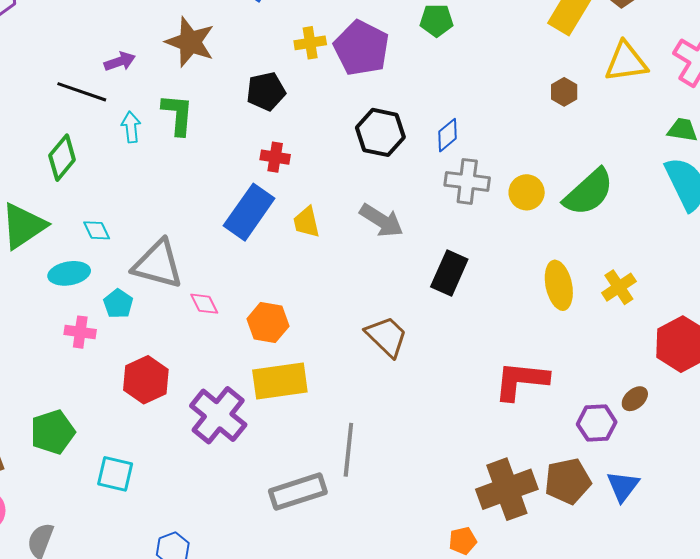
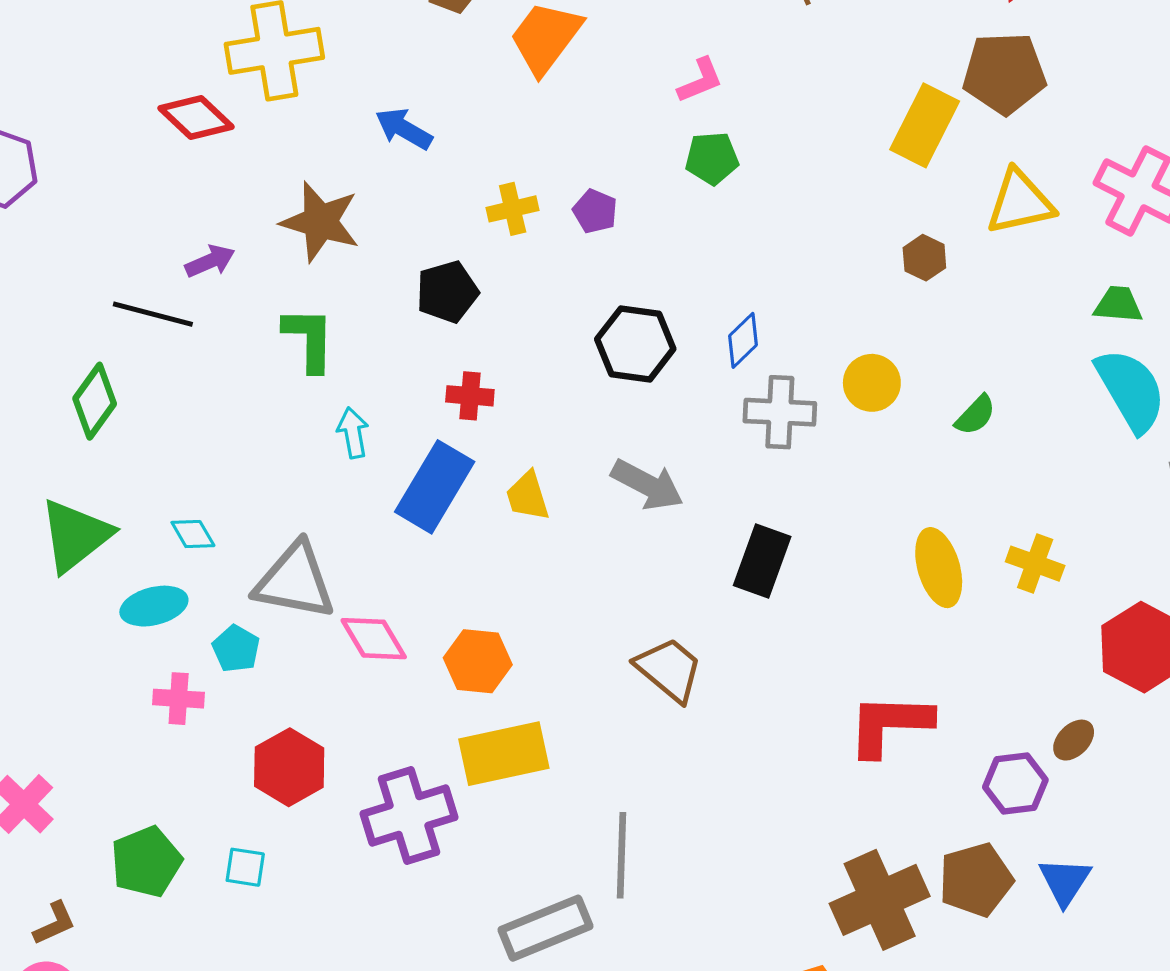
purple pentagon: (361, 48) -> (595, 211), size x0.5
cyan arrow: (131, 127) -> (353, 433), moved
green diamond: (62, 158) -> (95, 401), moved
yellow circle: (527, 192) -> (872, 383), moved
green semicircle: (589, 192) -> (975, 415), size x0.5
yellow cross: (619, 287) -> (1035, 564), turned -32
pink diamond: (204, 304) -> (374, 639), size x1.4
purple cross: (218, 415) -> (409, 815), turned 38
cyan square: (115, 474) -> (245, 867), moved, size x0.7

